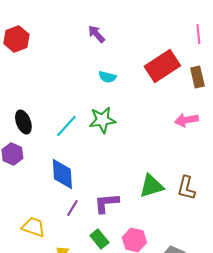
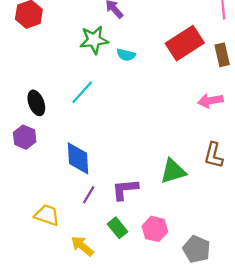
green star: (102, 120) -> (94, 40), moved
cyan line: (66, 126) -> (82, 92), moved
brown L-shape: (186, 188) -> (214, 155), moved

